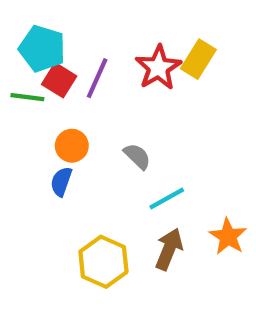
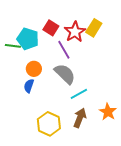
cyan pentagon: (42, 49) -> (28, 39), moved
purple line: (97, 78) -> (64, 50), moved, turned -54
red square: (59, 80) -> (51, 28), moved
gray semicircle: (137, 156) -> (65, 74), size x1.6

